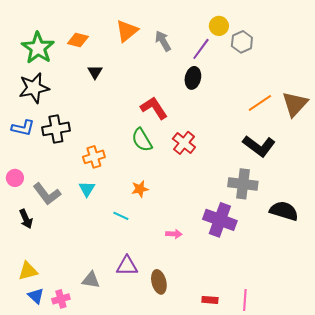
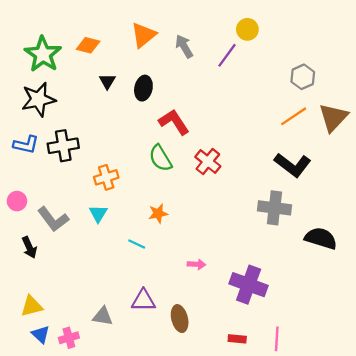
gray hexagon: (242, 42) -> (303, 77), moved
black ellipse: (193, 78) -> (143, 88), moved
purple cross: (220, 220) -> (249, 285), moved

